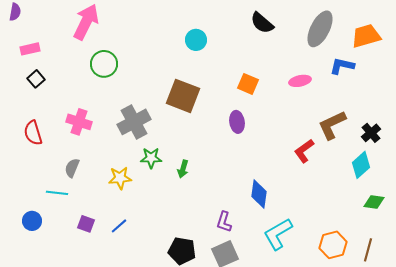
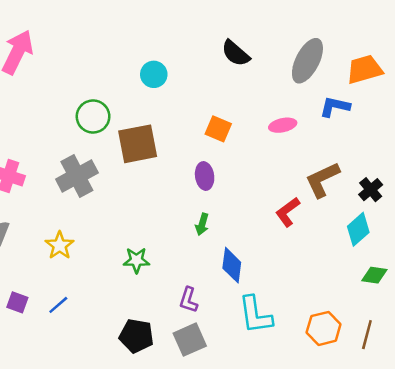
green circle: (104, 64) -> (93, 117), moved
brown square: (183, 96) -> (138, 144), turned -32
green star: (151, 158) -> (136, 260), moved
green arrow: (183, 169) -> (202, 224), moved
yellow star: (120, 178) -> (60, 245), turned -30
cyan L-shape: (278, 234) -> (255, 315), turned -68

